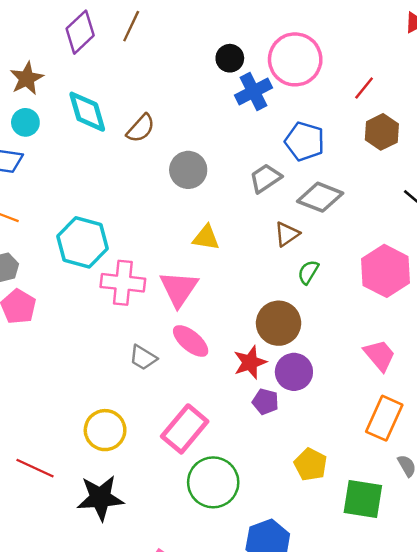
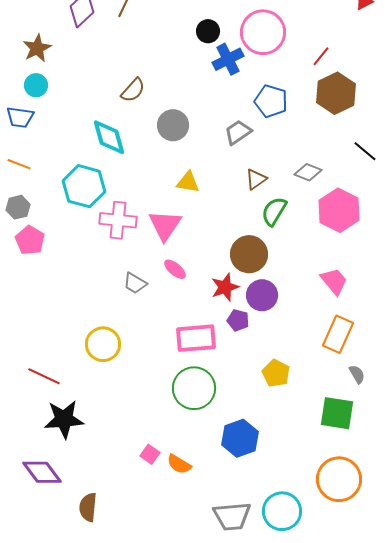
cyan diamond: (87, 112) -> (109, 137), moved
brown hexagon: (382, 132) -> (336, 93), size x1.4
gray diamond: (320, 197) -> (308, 172), moved, size x0.7
green semicircle: (308, 272) -> (274, 211), size x1.4
pink ellipse: (191, 341) -> (175, 269), size x0.7
pink rectangle: (185, 429) -> (196, 338), moved, turned 45
black star: (100, 498) -> (64, 419), moved
green square: (363, 499) -> (337, 413), moved

